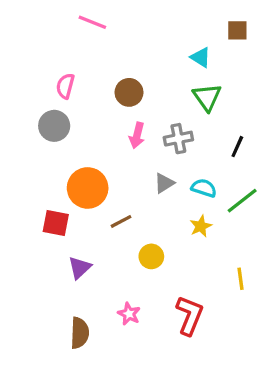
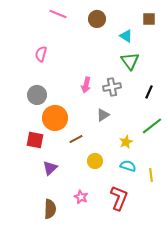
brown circle: (129, 92) -> (97, 19), moved
gray circle: (54, 126) -> (37, 95), moved
cyan semicircle: (204, 188) -> (128, 166), moved

